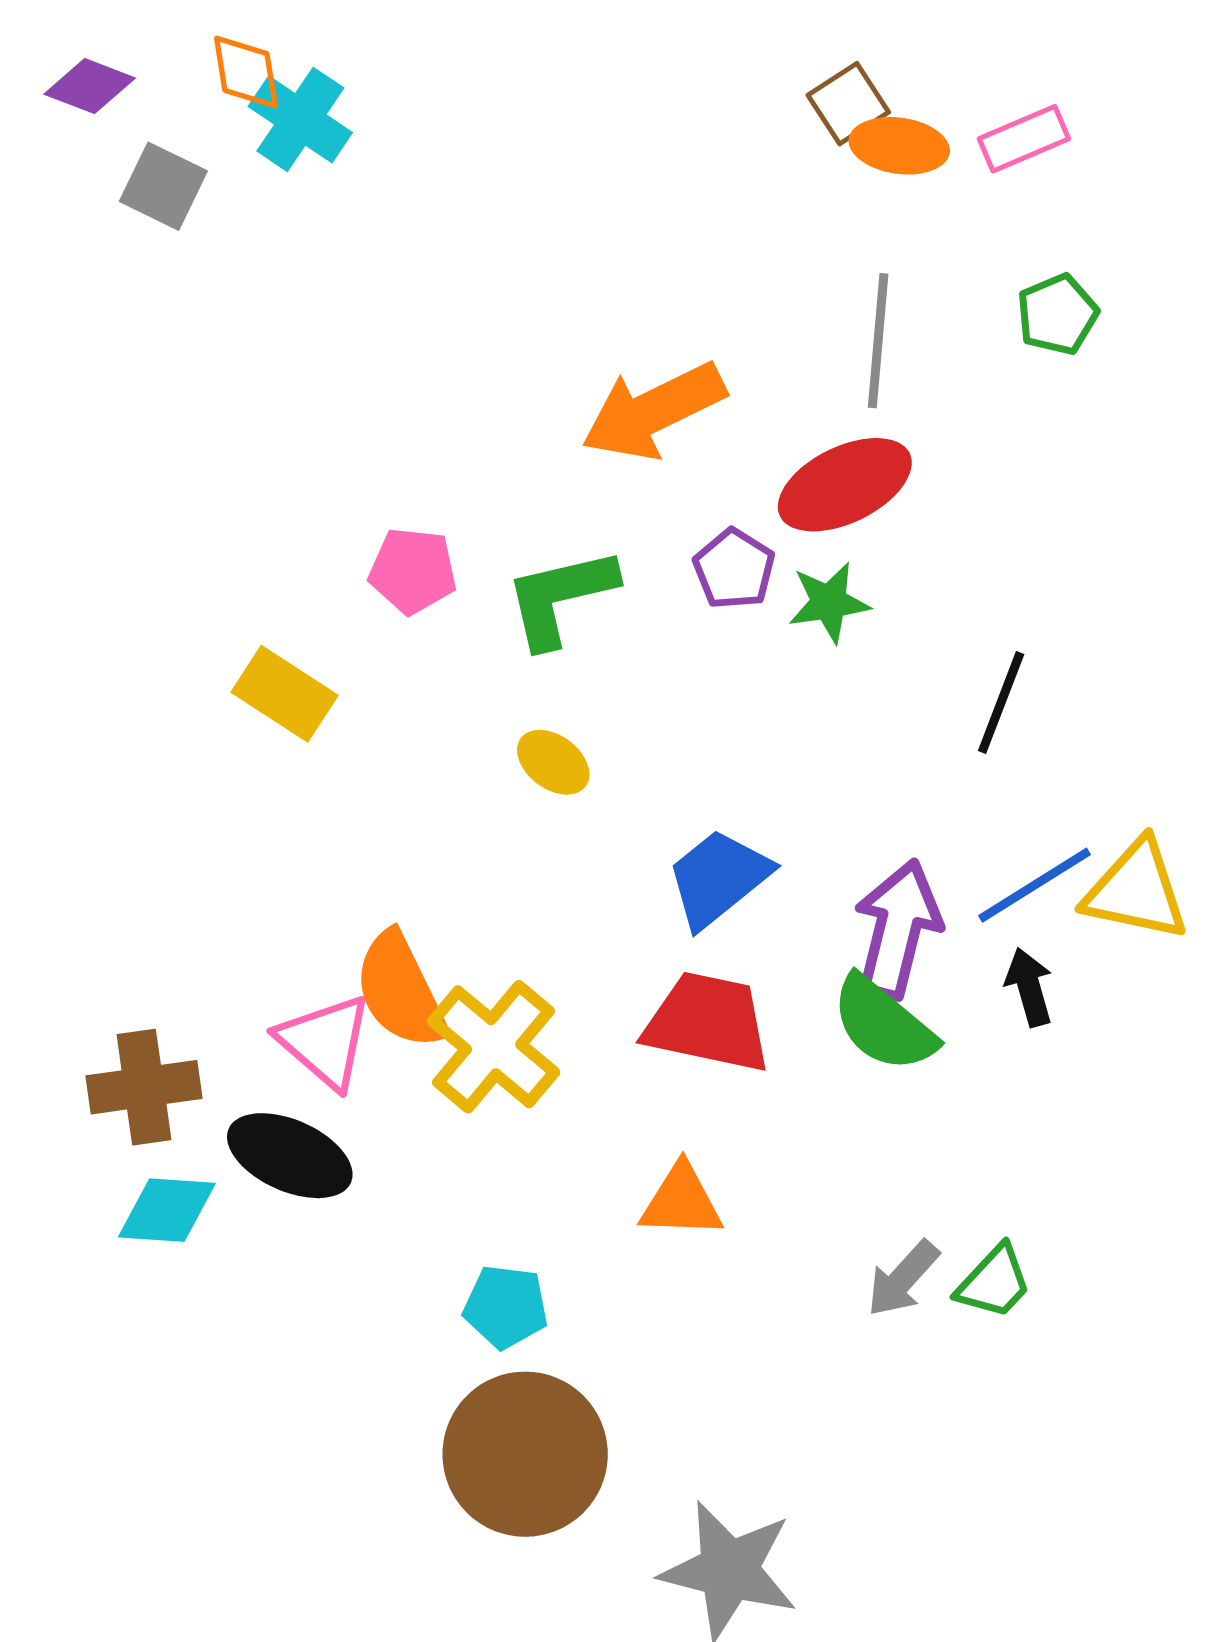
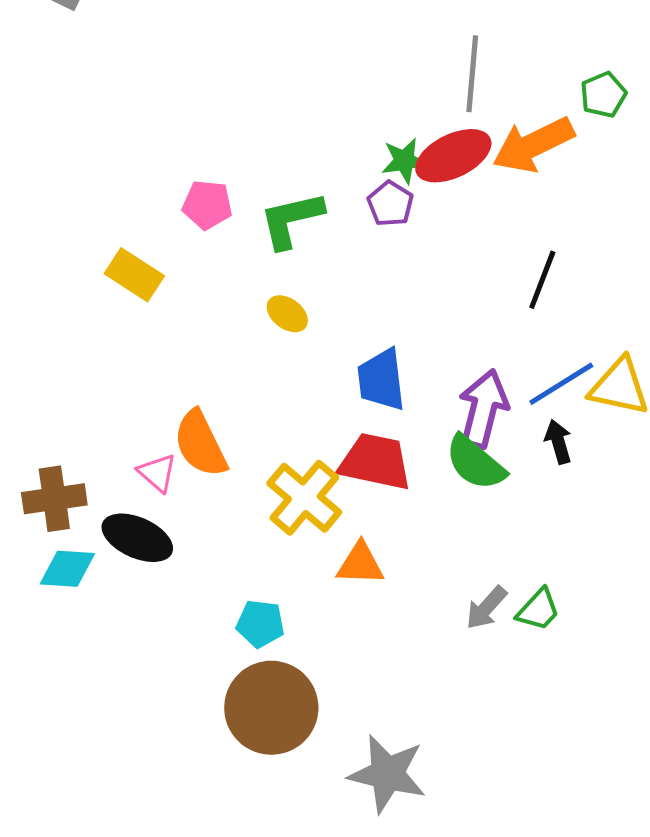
green pentagon: (1057, 314) -> (603, 95), moved
orange arrow: (653, 411) -> (533, 145), moved
green star: (829, 602) -> (404, 161), moved
blue trapezoid: (718, 878) -> (381, 380), turned -58
pink triangle: (325, 1041) -> (157, 473), size x0.7
yellow cross: (494, 1047) -> (304, 498), moved

